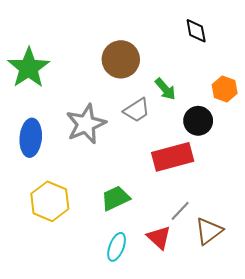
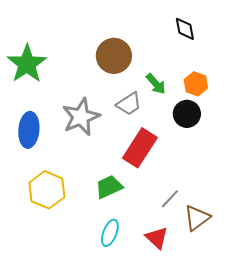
orange hexagon: (225, 89) -> (196, 84), moved
red rectangle: (173, 157) -> (140, 148), moved, turned -42
red triangle: (159, 237) -> (157, 238), moved

